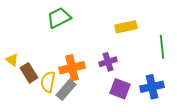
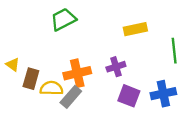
brown rectangle: (29, 73) -> (31, 79), turned 48
yellow semicircle: (48, 82) -> (51, 88), turned 80

